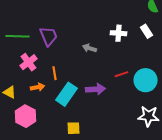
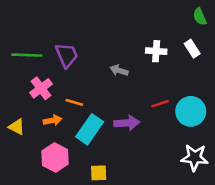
orange line: (54, 73) -> (74, 102), turned -64
pink hexagon: (26, 116) -> (55, 157), moved

